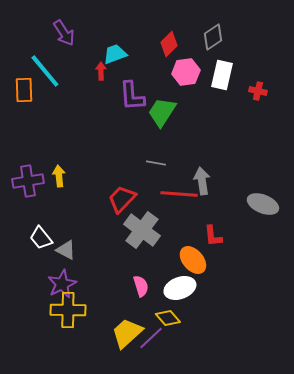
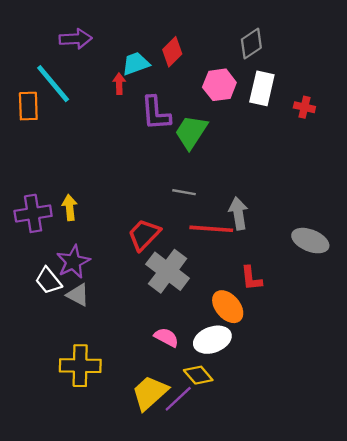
purple arrow: (64, 33) -> (76, 39), turned -60
red diamond: (169, 44) -> (172, 52), moved
purple star: (62, 284) -> (73, 262), moved
pink semicircle: (141, 286) -> (166, 337), turned -45

